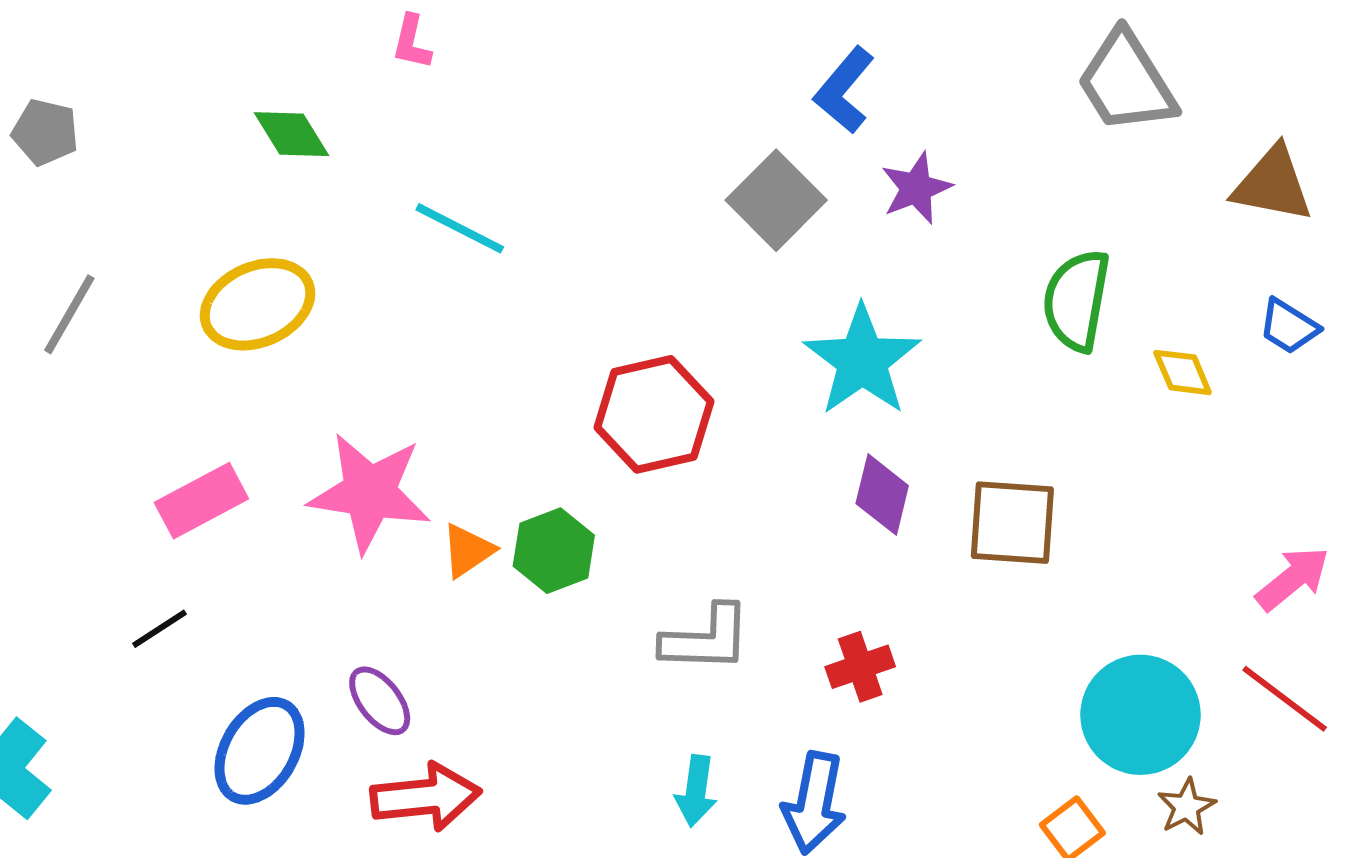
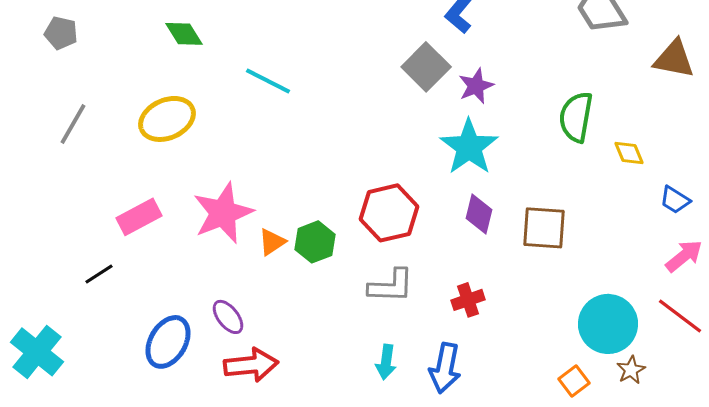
purple star: (916, 188) -> (476, 86), moved
blue trapezoid: (1289, 326) -> (675, 200), moved
red hexagon: (654, 414) -> (389, 213), moved
pink star: (370, 493) -> (223, 213), turned -30
black line: (159, 629) -> (99, 274), moved

